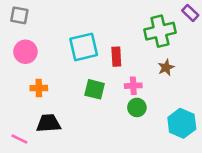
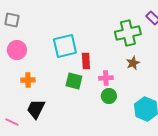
red rectangle: (116, 57) -> (86, 61), moved
black trapezoid: (48, 123) -> (36, 109), turned -60

